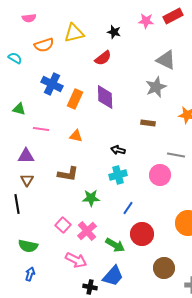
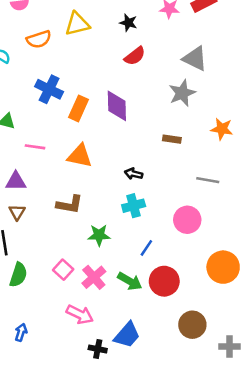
red semicircle: (103, 58) -> (135, 56), moved
orange triangle: (76, 136) -> (80, 156), size x1.5
pink circle: (160, 175) -> (187, 220), moved
green arrow: (115, 245) -> (130, 281), moved
green semicircle: (28, 246) -> (18, 275), moved, turned -84

